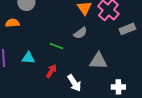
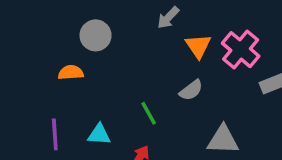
green line: (56, 46) -> (149, 113), turned 40

